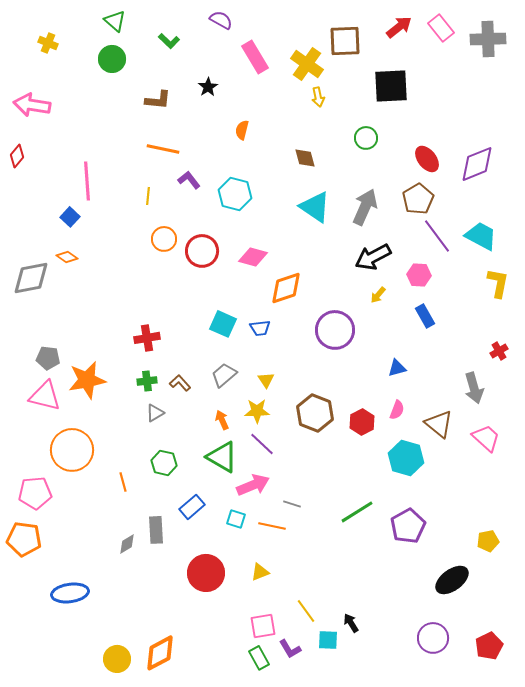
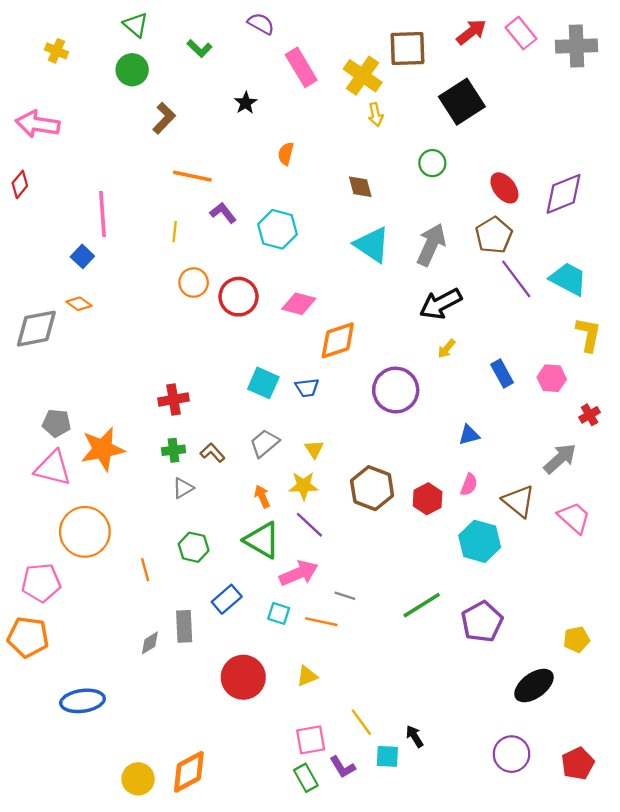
black square: (391, 86) -> (462, 102), turned -30
brown L-shape: (158, 100) -> (164, 118), moved, turned -52
pink hexagon: (419, 275) -> (552, 378), moved
gray arrow: (474, 388) -> (560, 459), turned -116

